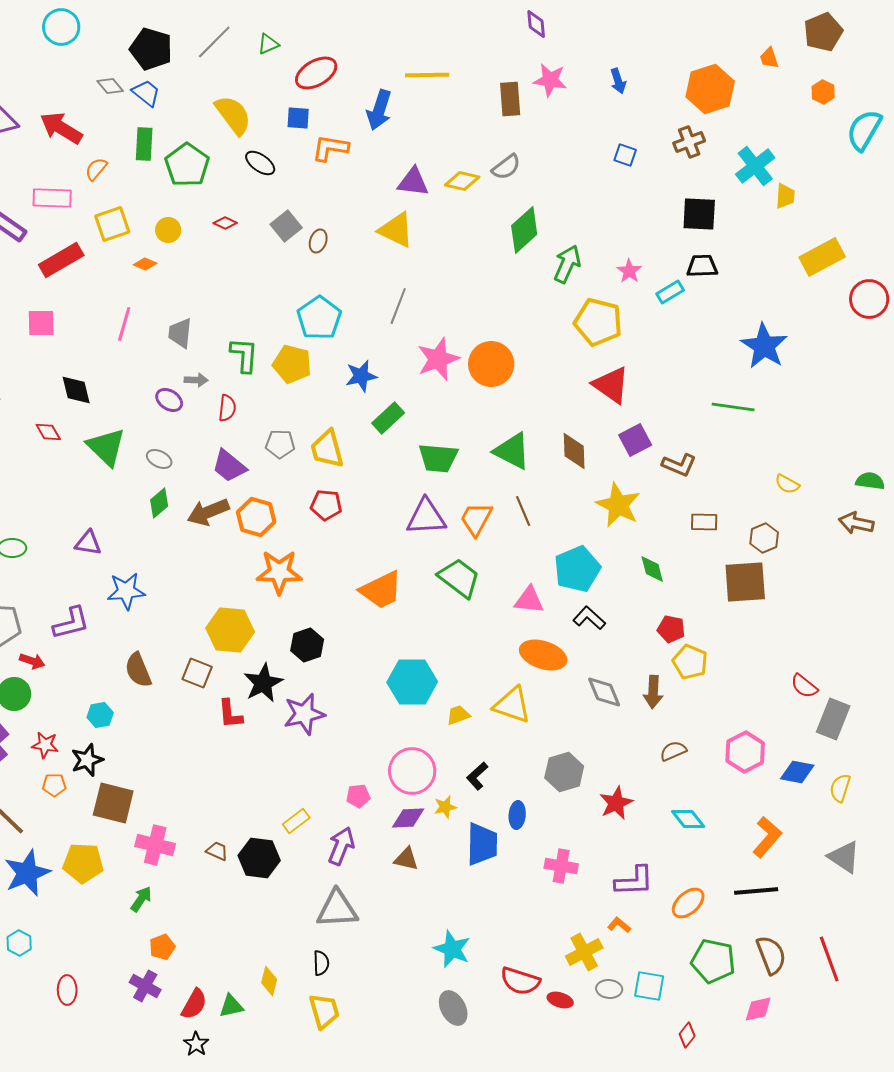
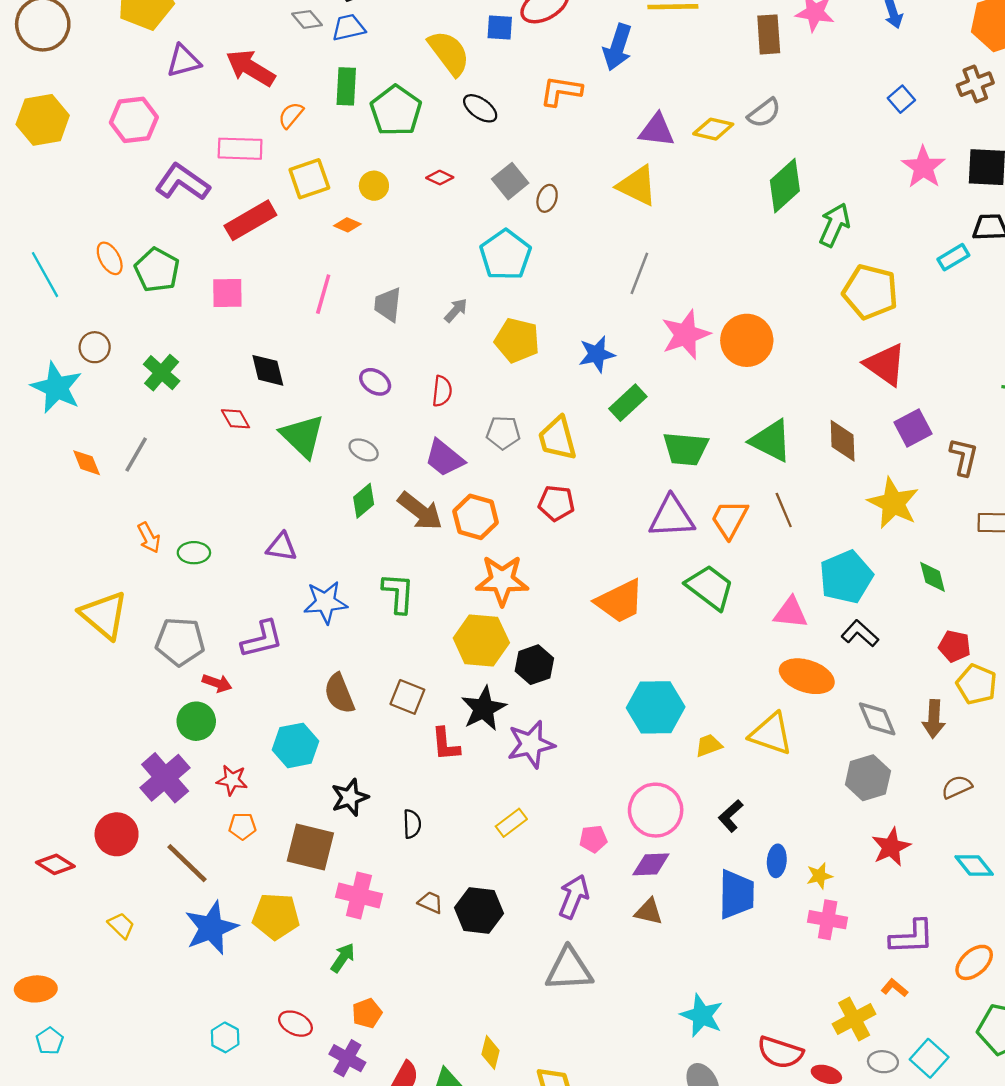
blue trapezoid: (146, 93) -> (349, 28), turned -52
blue square: (298, 118) -> (500, 28), moved
blue square: (625, 155) -> (901, 99), turned 30
pink star: (629, 271) -> (923, 167), moved, size x1.5
cyan pentagon: (319, 318) -> (506, 255), moved
green L-shape: (244, 355) -> (398, 593), moved
gray arrow: (196, 380) -> (456, 310), moved, turned -50
brown L-shape: (679, 465) -> (964, 457), turned -100
brown arrow: (208, 512) -> (420, 511), turned -120
yellow hexagon: (230, 630) -> (481, 640), moved
cyan hexagon: (100, 715) -> (295, 745), size x1.5
black star: (87, 760) -> (350, 797), moved
gray hexagon: (564, 772) -> (868, 778), moved
yellow star: (445, 807) -> (819, 876), moved
yellow rectangle: (296, 821) -> (511, 823), moved
cyan hexagon: (19, 943) -> (225, 1037), moved
black semicircle: (321, 963) -> (412, 824), moved
cyan square: (649, 986) -> (929, 1058), turned 32
red ellipse: (67, 990) -> (295, 1024), moved, turned -64

